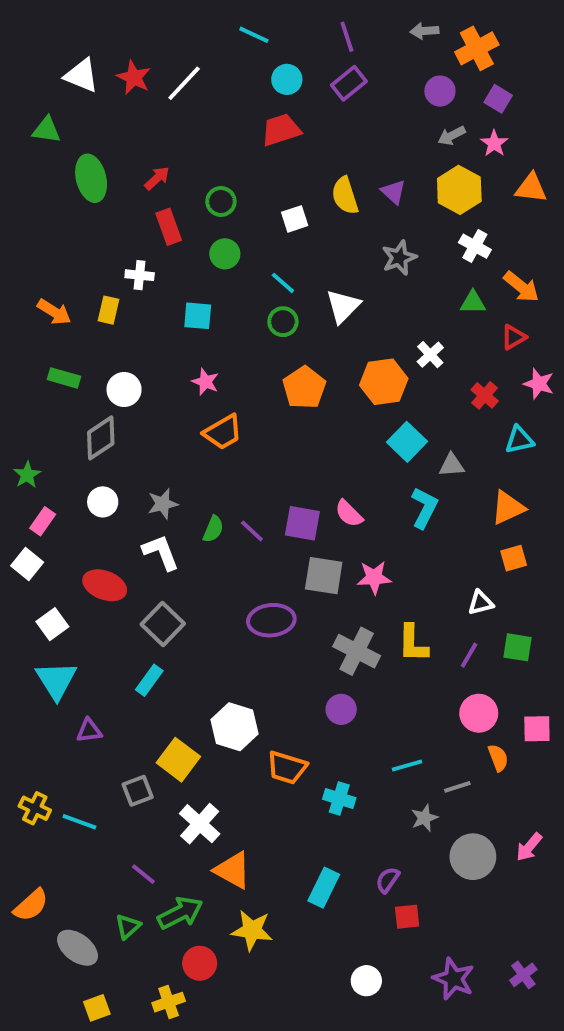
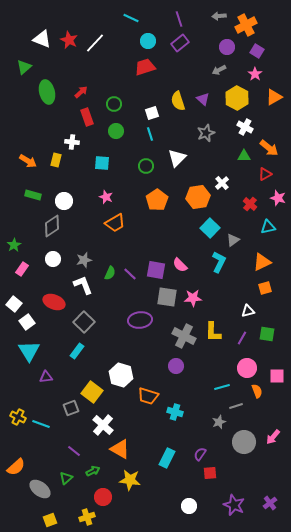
green triangle: (46, 130) -> (24, 67), turned -49
gray arrow: (452, 136) -> (219, 70), moved
orange triangle: (531, 188) -> (274, 97), turned -36
cyan line: (283, 283) -> (150, 134), moved, turned 32
gray triangle: (452, 465) -> (233, 240), turned -32
white square: (27, 564) -> (14, 304), moved
cyan line: (407, 766) -> (222, 387), moved
green arrow: (180, 913) -> (93, 471), size x0.6

